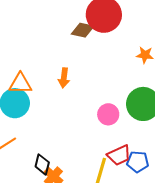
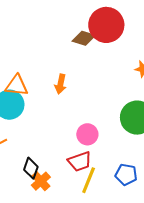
pink circle: (108, 114) -> (87, 134), moved
red trapezoid: (119, 155) -> (80, 161), moved

